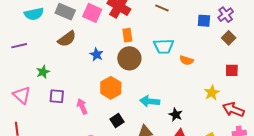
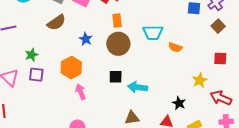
orange hexagon: (111, 88) -> (71, 68), moved
purple square: (57, 96) -> (36, 75), moved
pink arrow: (82, 106) -> (81, 92), moved
black star: (176, 115) -> (179, 103), moved
black square: (117, 121) -> (116, 77), moved, turned 32

